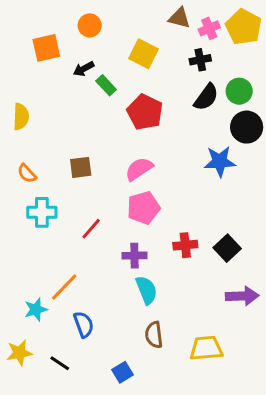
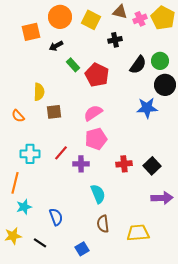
orange circle: (90, 25) -> (60, 17), size x1.5
yellow square: (143, 54) -> (91, 20), moved
black cross: (200, 60) -> (115, 40), moved
green rectangle: (106, 85) -> (73, 65), moved
yellow semicircle: (21, 117) -> (39, 92), moved
cyan cross: (42, 212) -> (30, 154), moved
purple cross: (134, 256) -> (81, 164), moved
orange line: (64, 287) -> (15, 183), moved, turned -30

